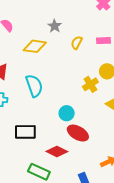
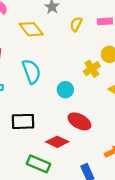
yellow diamond: (35, 46) -> (31, 29), turned 45
cyan circle: (67, 113) -> (65, 90), moved

